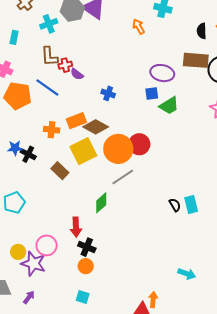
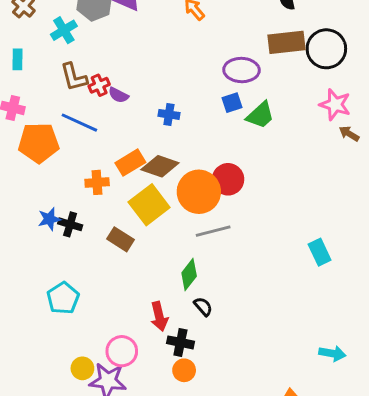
gray line: (123, 177) -> (213, 231), turned 30
black semicircle: (175, 205) -> (203, 307), moved

